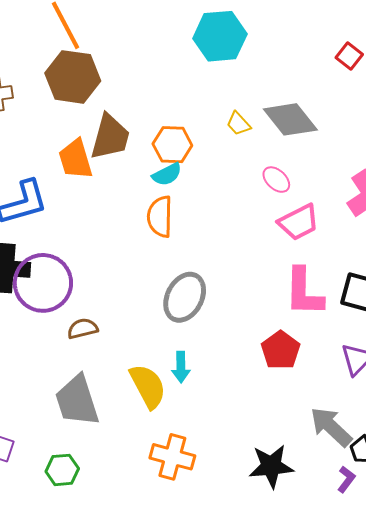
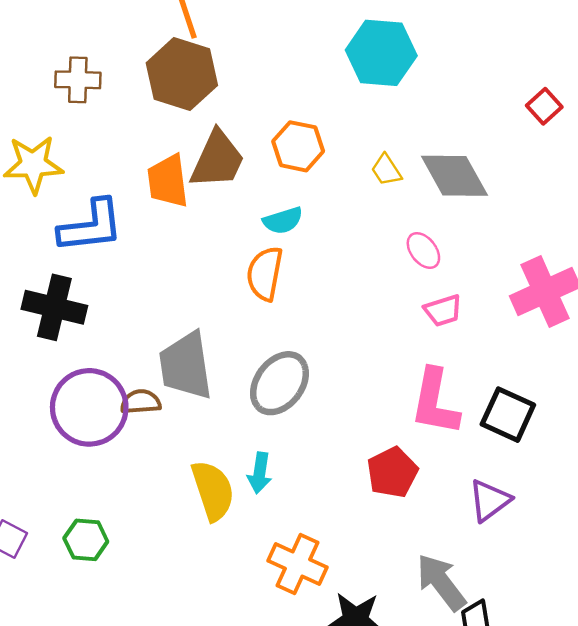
orange hexagon: (172, 145) -> (298, 146), moved
pink trapezoid: (299, 222) -> (443, 310), size x0.7
purple circle: (43, 283) -> (89, 407), moved
gray trapezoid: (77, 401) -> (186, 366), moved
orange cross: (172, 457) -> (298, 564), moved
green hexagon: (62, 470) -> (86, 540), moved

